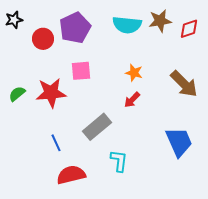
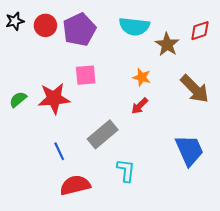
brown star: (160, 21) -> (167, 44), moved, turned -30
red circle: (43, 39) -> (45, 25), moved

